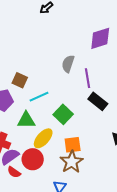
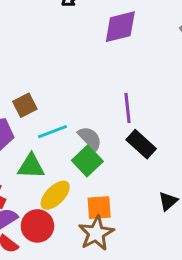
purple diamond: (100, 38) -> (120, 27), moved
gray semicircle: (68, 64) -> (90, 138), moved, turned 114
brown square: (20, 80) -> (25, 105), turned 35

